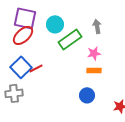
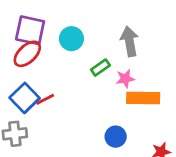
gray arrow: (97, 26) -> (129, 41), size x1.5
green rectangle: (70, 39) -> (100, 68), moved, size x0.6
orange rectangle: (94, 70) -> (143, 98), moved, size x1.6

